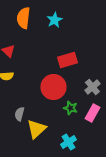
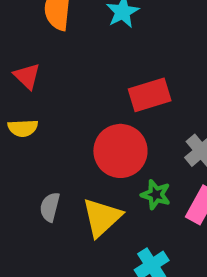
yellow triangle: (36, 129) -> (102, 217), moved

